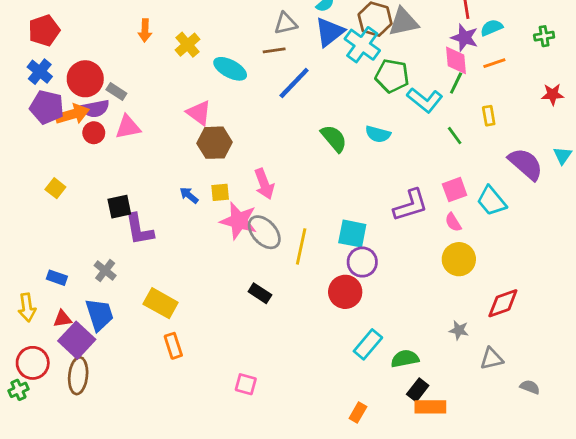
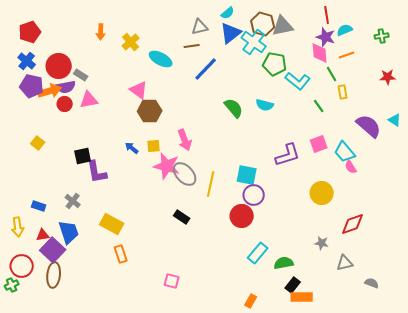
green line: (456, 83) -> (332, 74), moved, turned -56
cyan triangle: (563, 155) -> (395, 120), turned -32
pink semicircle: (453, 222) -> (351, 167), moved

